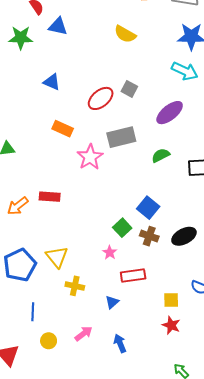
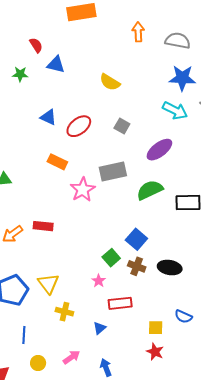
yellow semicircle: (125, 34) -> (110, 82), moved
green star: (21, 38) -> (20, 74), size x0.7
red ellipse: (101, 98) -> (79, 126), moved
green semicircle: (161, 155) -> (150, 190), size x1.5
black ellipse: (184, 236) -> (170, 268), turned 35

